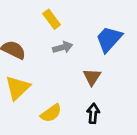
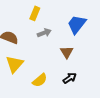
yellow rectangle: (52, 19) -> (35, 13), turned 64
black arrow: (93, 113) -> (70, 78), turned 56

